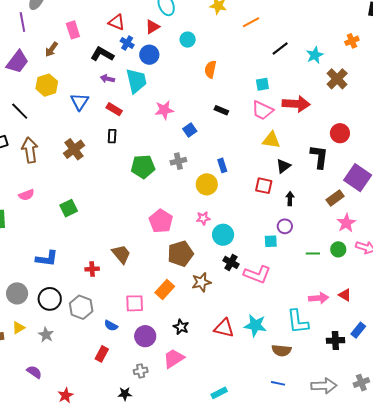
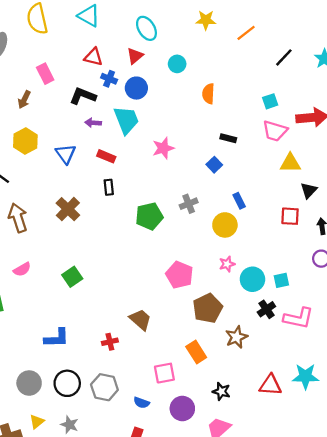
blue square: (190, 130) -> (214, 165), moved
cyan square: (271, 241) -> (281, 280), moved
black cross: (231, 262) -> (266, 309), turned 35
orange rectangle: (165, 290) -> (196, 352), turned -66

